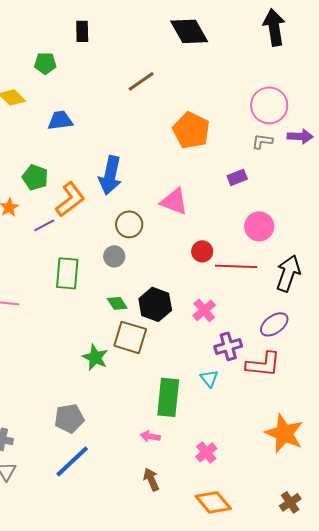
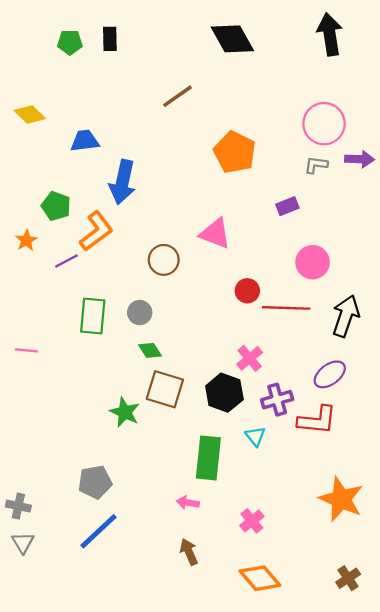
green pentagon: (45, 63) -> (70, 42), moved
blue arrow: (110, 175) -> (123, 182), moved
gray circle: (114, 256) -> (140, 313), moved
black hexagon: (155, 304) -> (224, 393), moved

